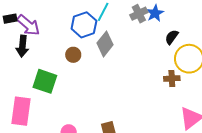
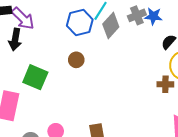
blue star: (155, 13) -> (153, 16), turned 30
gray diamond: (105, 44) -> (111, 25), moved
brown circle: (73, 55) -> (76, 60), moved

